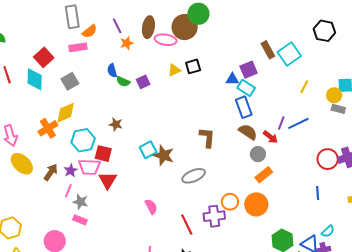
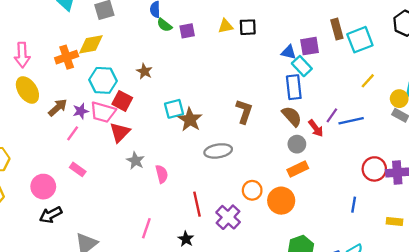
gray star: (80, 202) -> (135, 161), moved
purple cross: (214, 216) -> (228, 217), moved, turned 35

